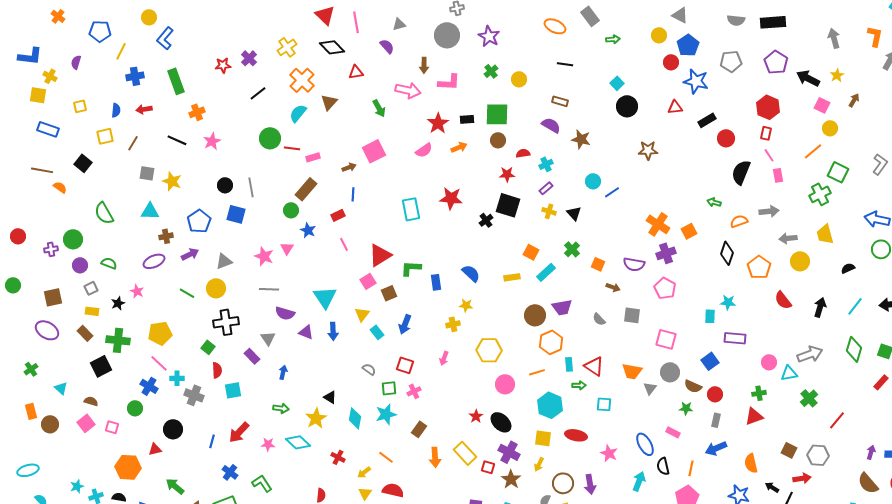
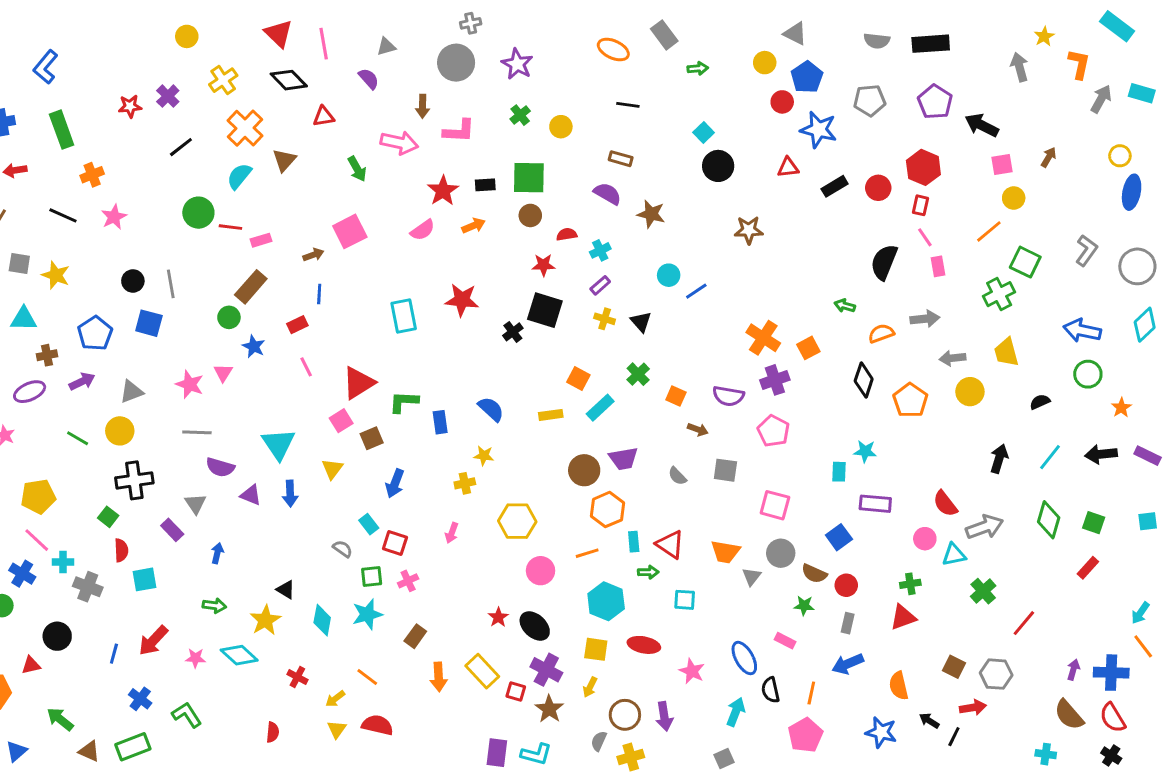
yellow circle: (149, 17) -> (187, 36), moved
yellow star: (837, 75) -> (1044, 36), moved
pink square: (822, 105) -> (1002, 165), turned -35
red circle: (726, 138) -> (878, 188), moved
red semicircle: (783, 300) -> (945, 504), moved
cyan rectangle: (377, 332) -> (369, 524), moved

